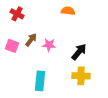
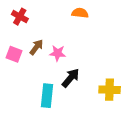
black arrow: (79, 52) -> (71, 78), moved
yellow cross: (81, 76) -> (110, 90), moved

